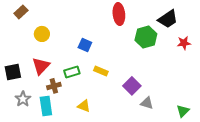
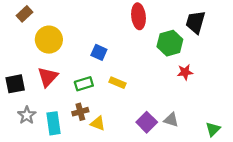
black trapezoid: (168, 19) -> (196, 22), turned 140
yellow circle: (42, 34) -> (49, 40), size x1.5
red star: (184, 43) -> (185, 72), moved
brown cross: (54, 86) -> (80, 112), moved
purple square: (132, 86) -> (147, 122), moved

